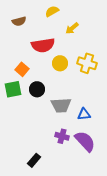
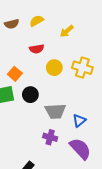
yellow semicircle: (52, 11) -> (37, 21), moved
red semicircle: (43, 45) -> (37, 49), size x0.6
blue triangle: (84, 114) -> (79, 121), turned -32
purple cross: (62, 136) -> (50, 137), moved

